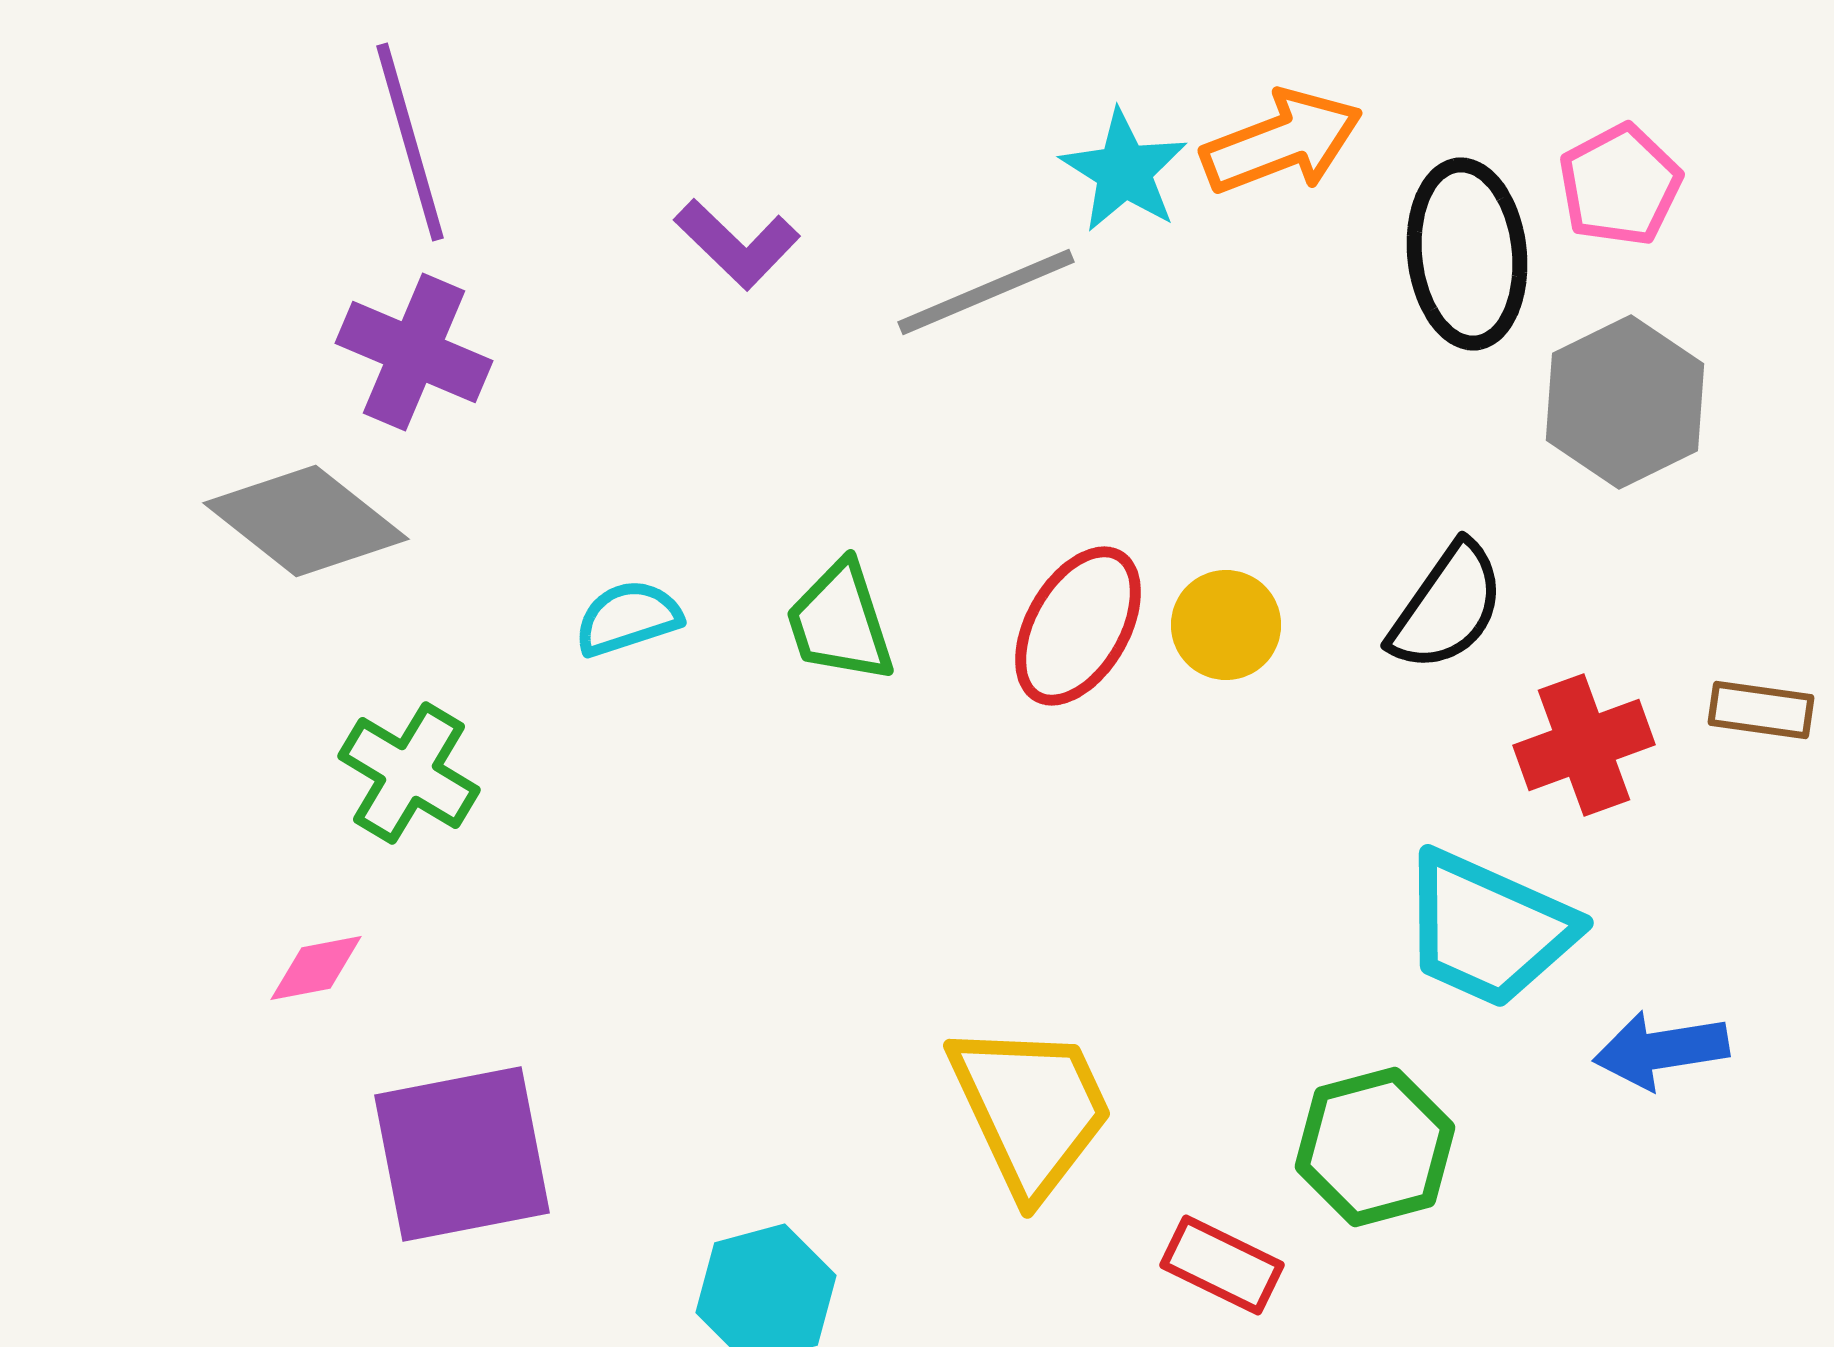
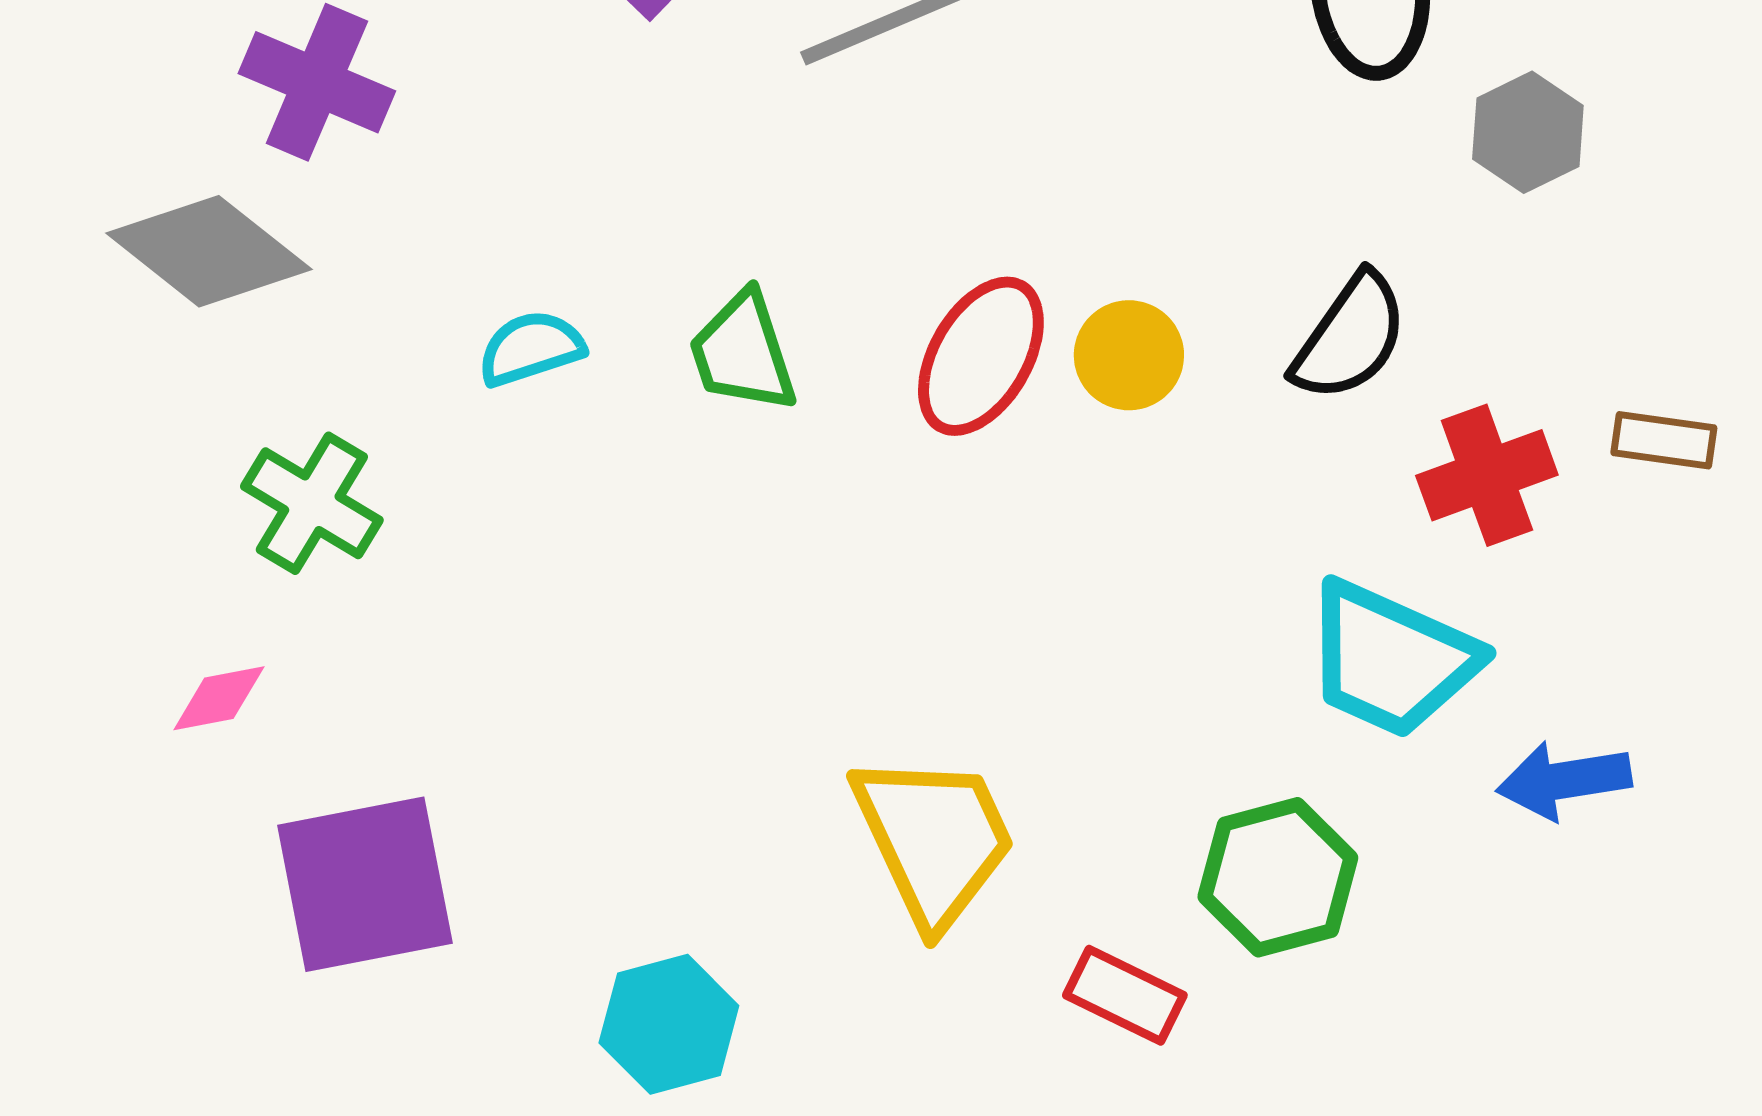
gray hexagon: (1625, 402) -> (1528, 132), size x0.7

